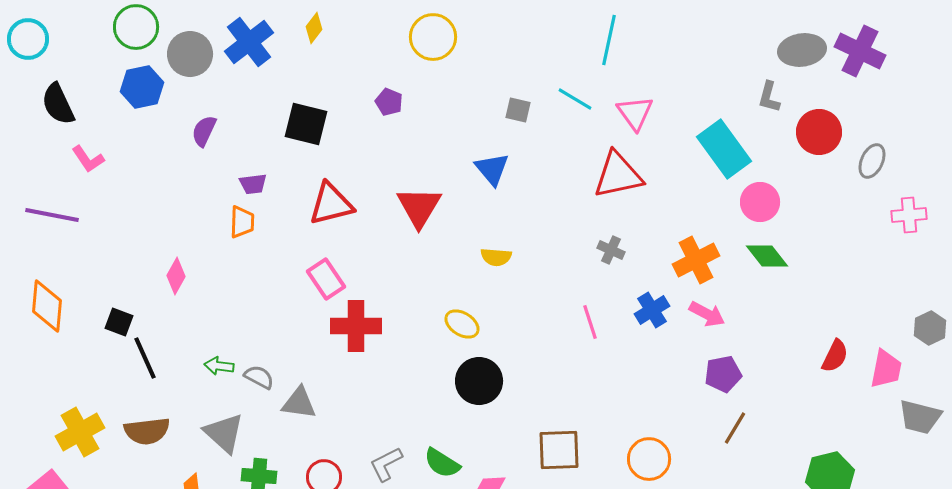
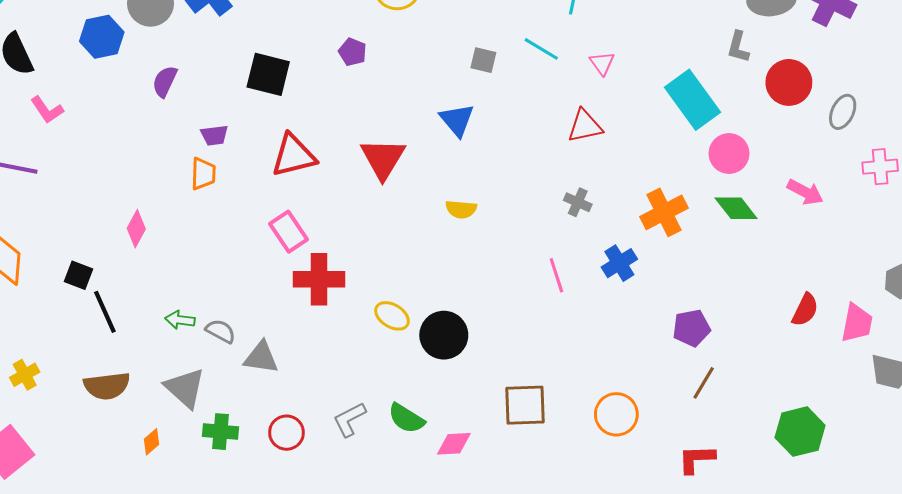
pink triangle: (635, 113) -> (602, 63), size x0.7
red triangle: (618, 175) -> (585, 126), size x0.7
pink arrow: (707, 314) -> (805, 192), moved
yellow ellipse: (462, 324) -> (392, 316), moved
yellow cross: (80, 432) -> (25, 375), moved, size x0.6

